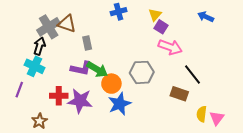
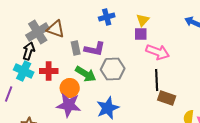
purple square: (161, 27) -> (141, 34), moved, turned -32
purple L-shape: (81, 68) -> (95, 49), moved
gray hexagon: (142, 72) -> (113, 69), moved
black line: (192, 74) -> (157, 80), moved, turned 35
orange circle: (111, 84) -> (70, 88), moved
red cross: (59, 96) -> (49, 71), moved

